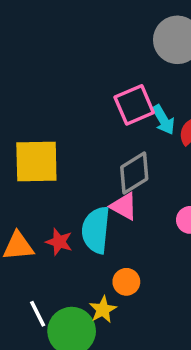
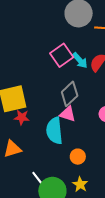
red star: (59, 242) -> (22, 117), moved
yellow star: (103, 310) -> (80, 184), moved
white line: (38, 314) -> (38, 179), moved

